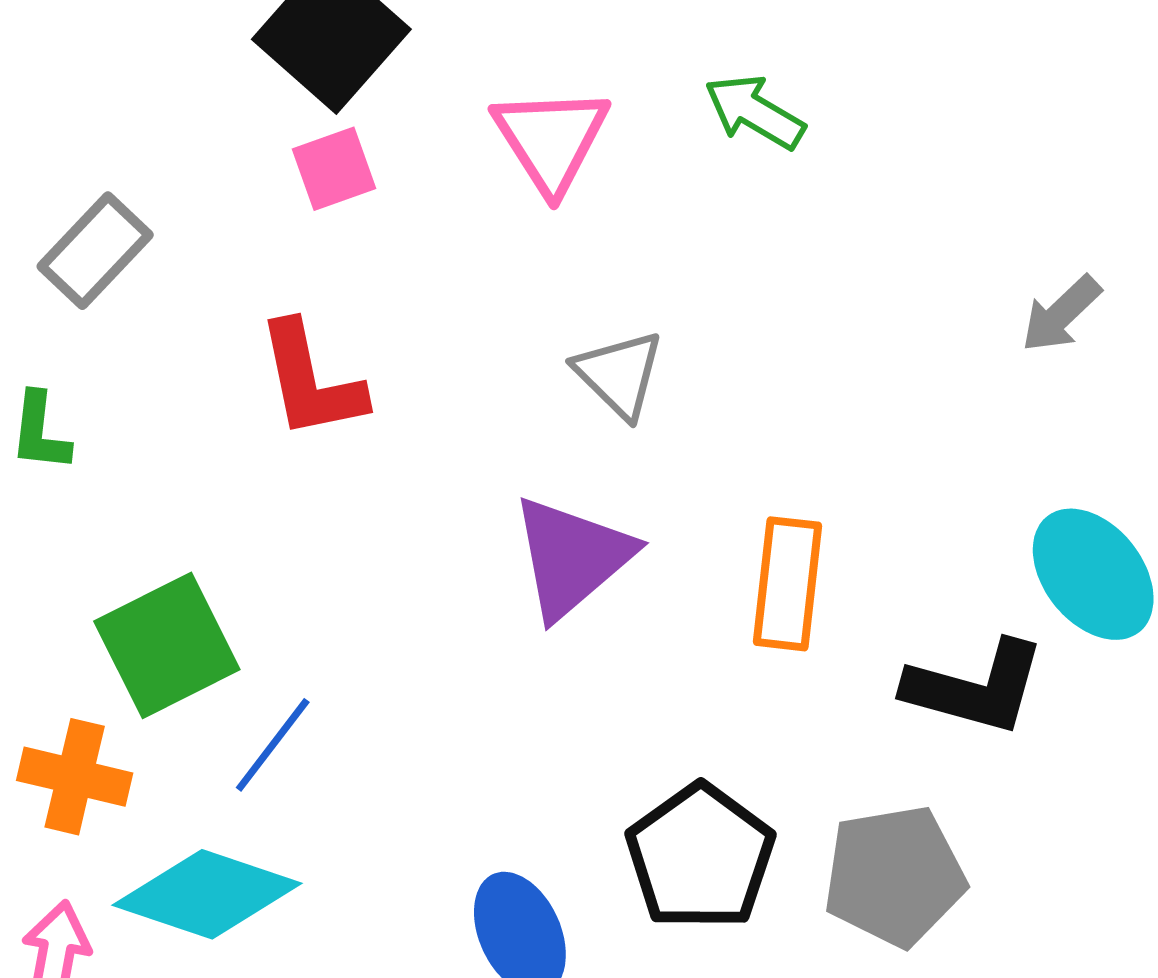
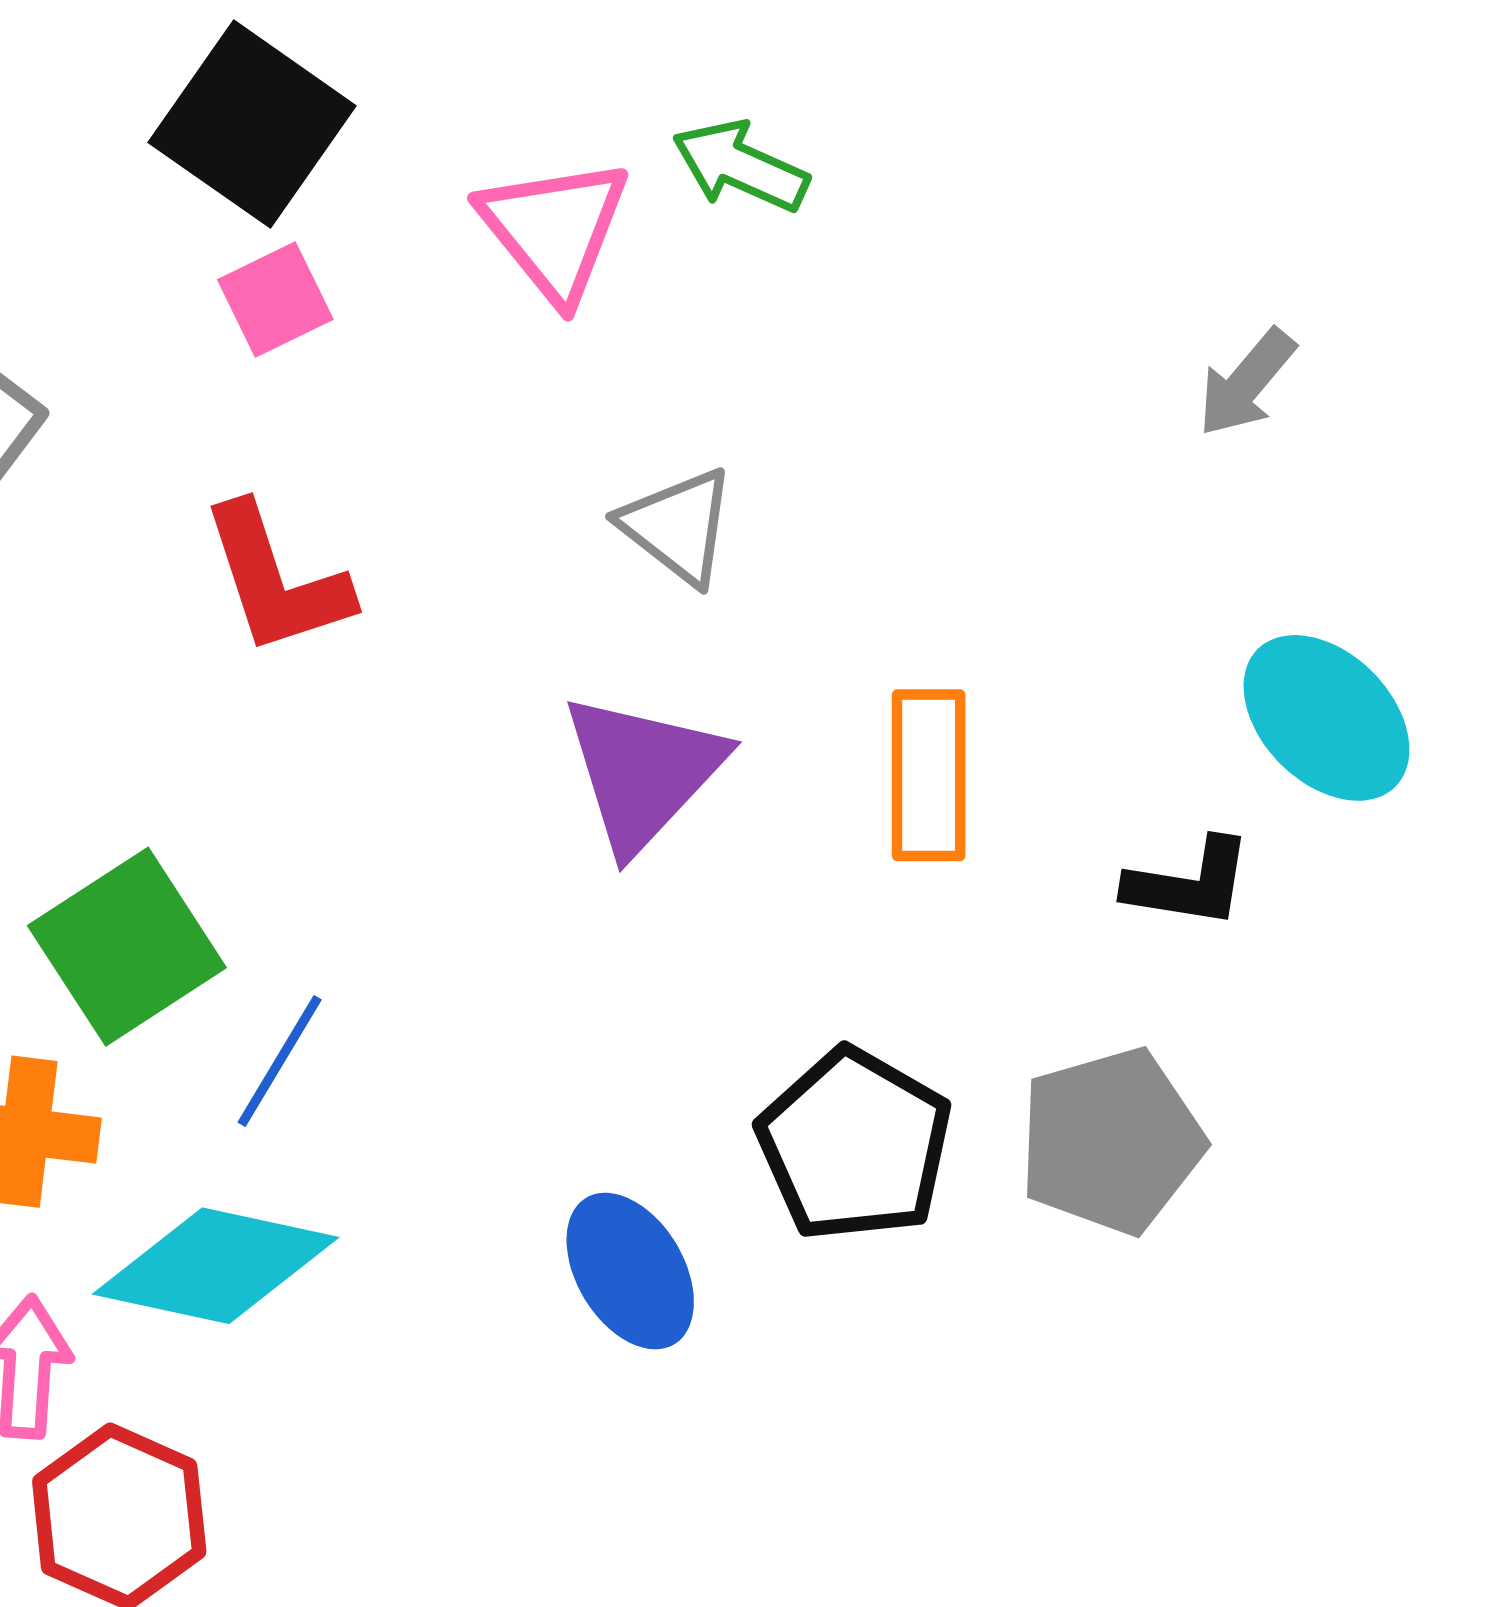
green arrow: (755, 112) -> (740, 166), moved
black L-shape: (975, 687) -> (1189, 883), size x0.7

